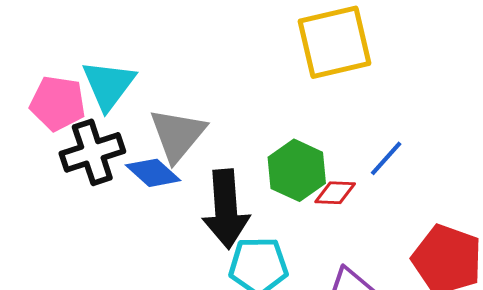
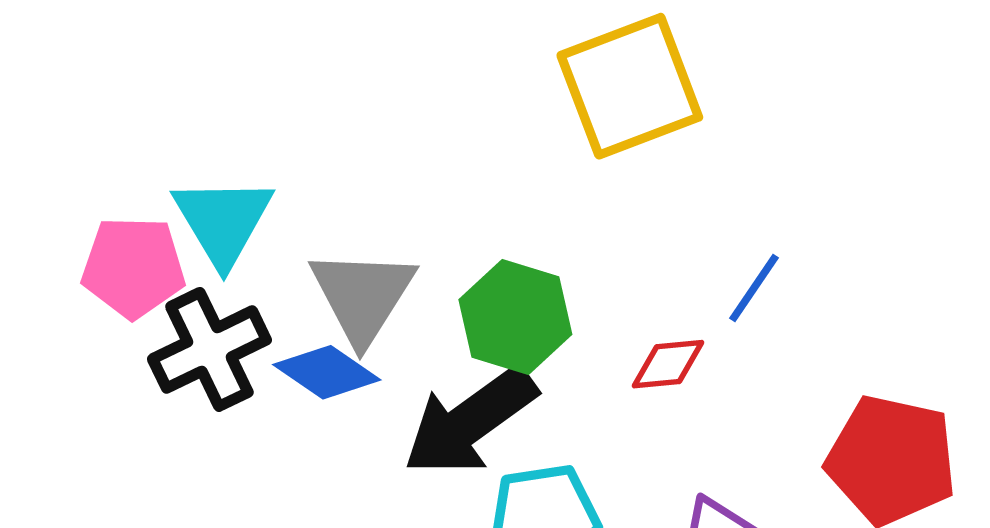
green hexagon: (297, 170) -> (515, 317), moved
black arrow: (226, 209) -> (470, 421), turned 66

